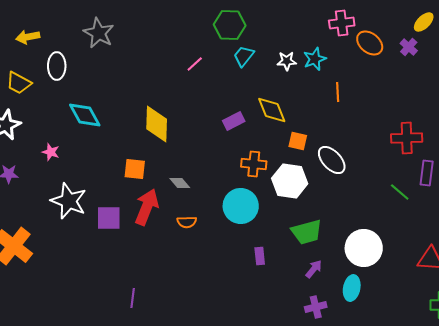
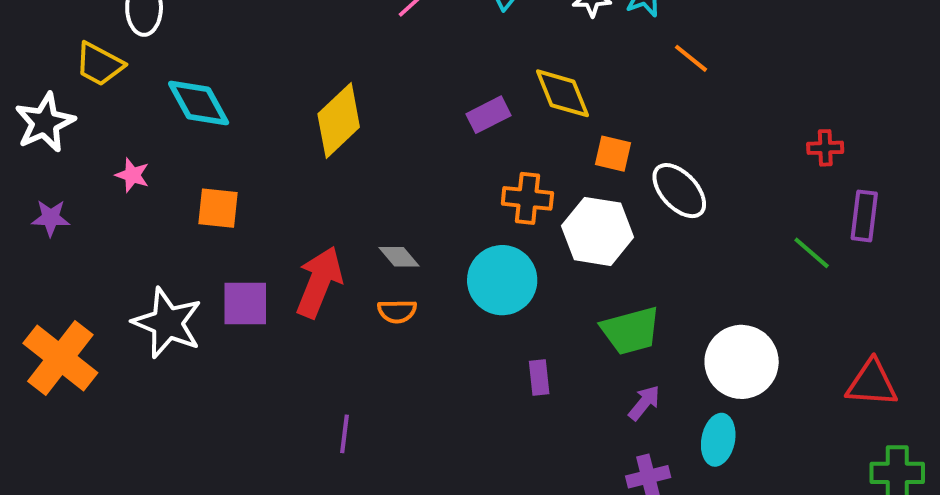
yellow trapezoid: (19, 83) -> (99, 64), moved
orange line: (338, 92) -> (691, 58), turned -48
yellow diamond: (157, 124) -> (339, 121), turned 45
red cross: (407, 138) -> (825, 148), size x0.6
orange square: (135, 169) -> (218, 208), moved
gray diamond: (180, 183) -> (399, 257), moved
white star: (69, 201) -> (167, 323), moved
purple line: (133, 298) -> (345, 434), moved

